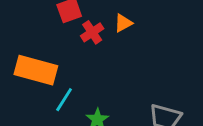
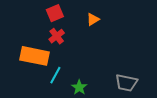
red cross: (92, 32) -> (57, 36), moved

